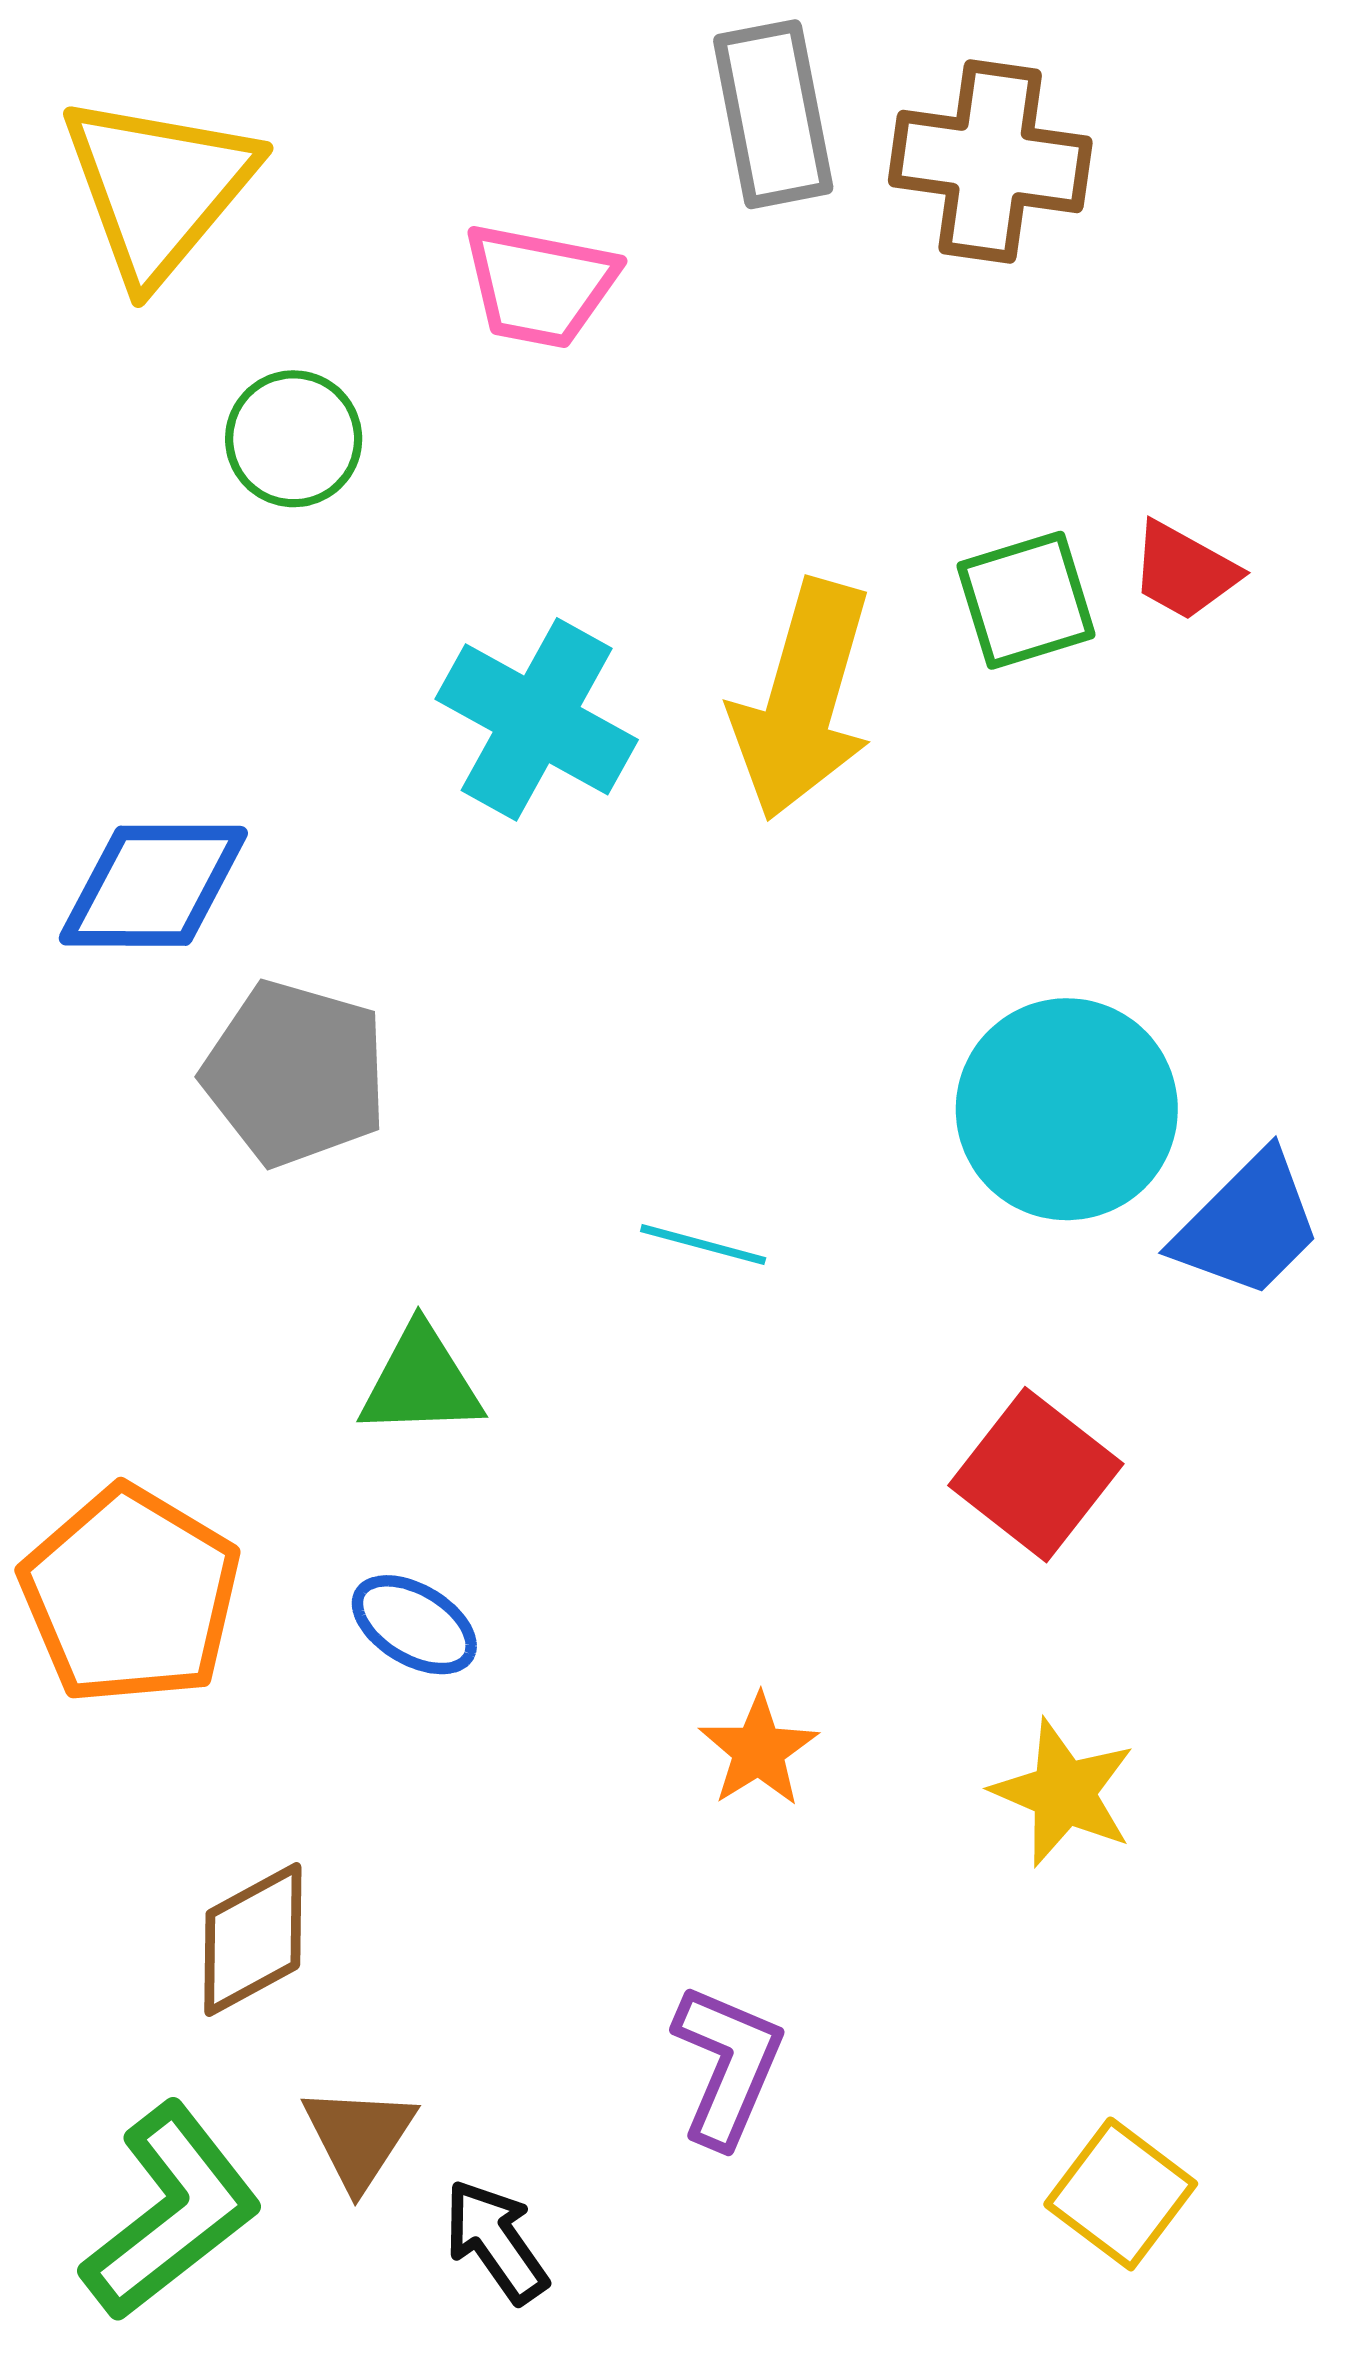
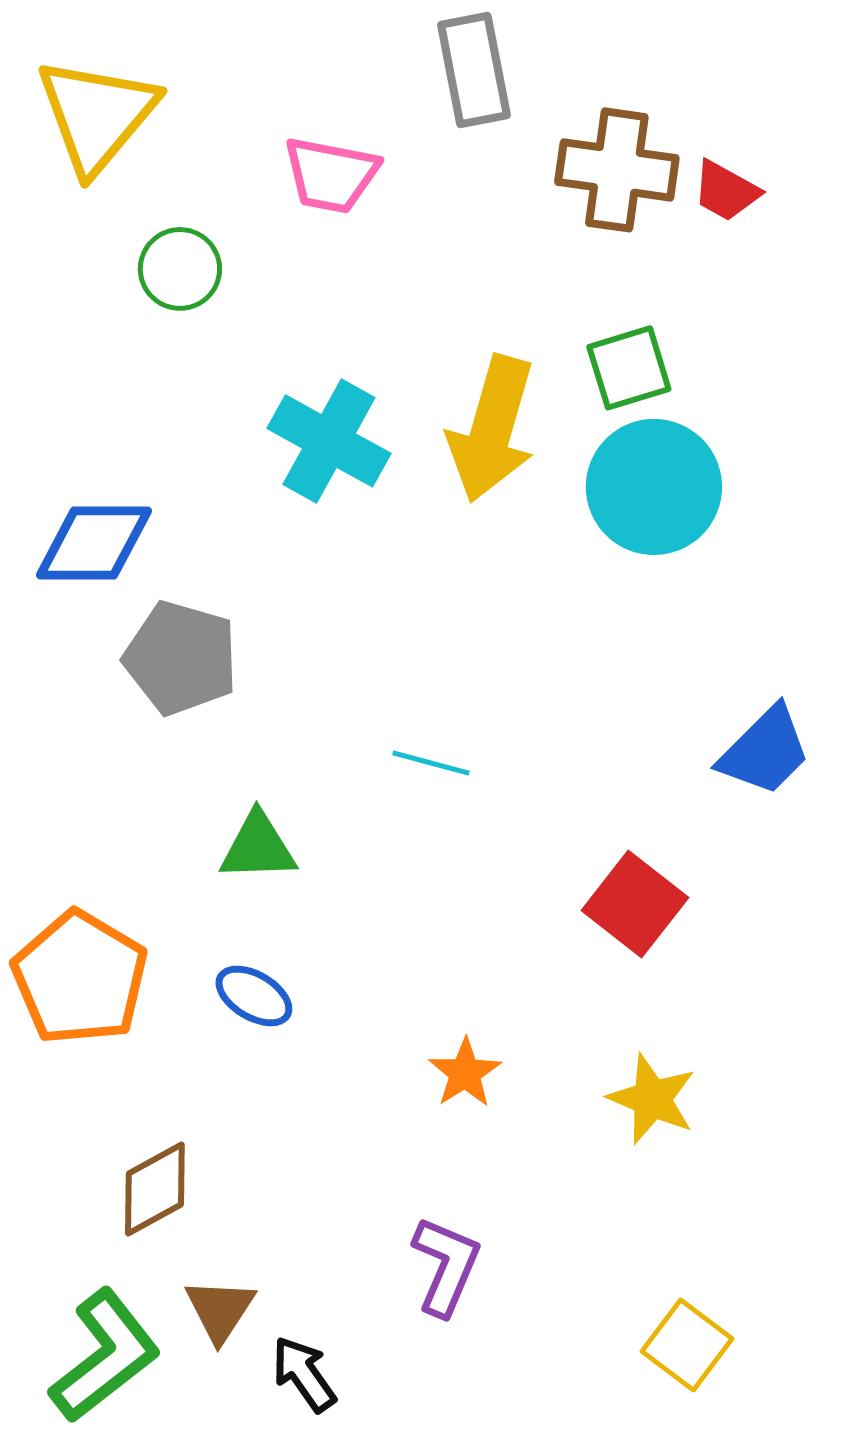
brown cross: (990, 161) -> (617, 170), moved
red trapezoid: (1184, 571) -> (726, 191), moved
cyan circle: (1067, 1109) -> (654, 487), moved

